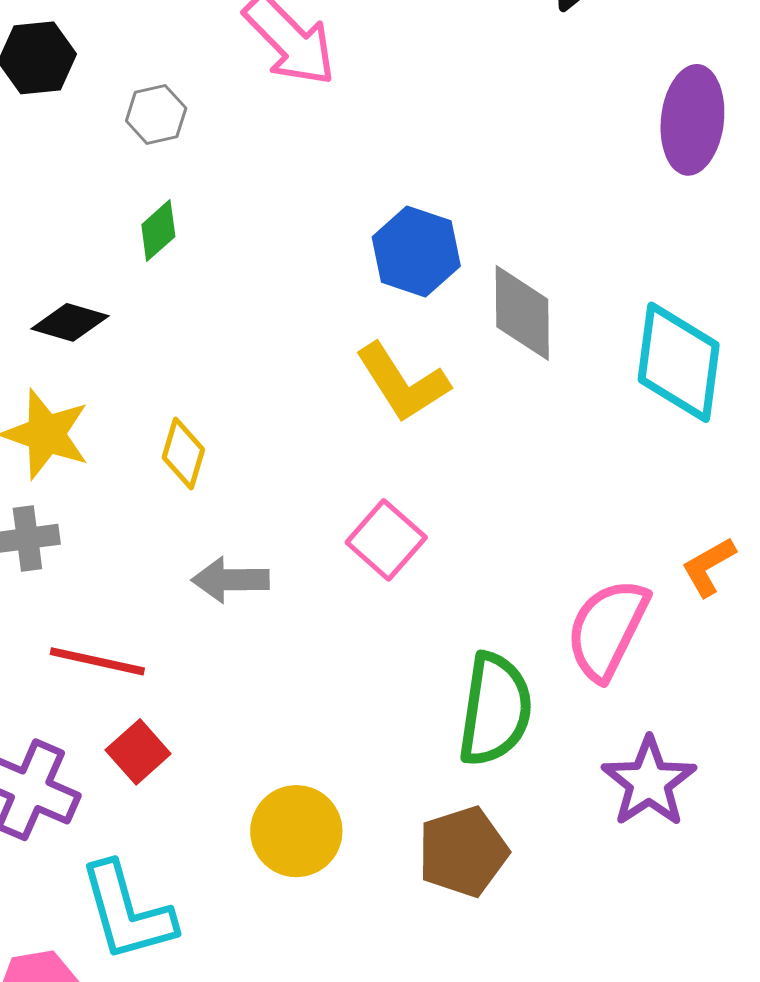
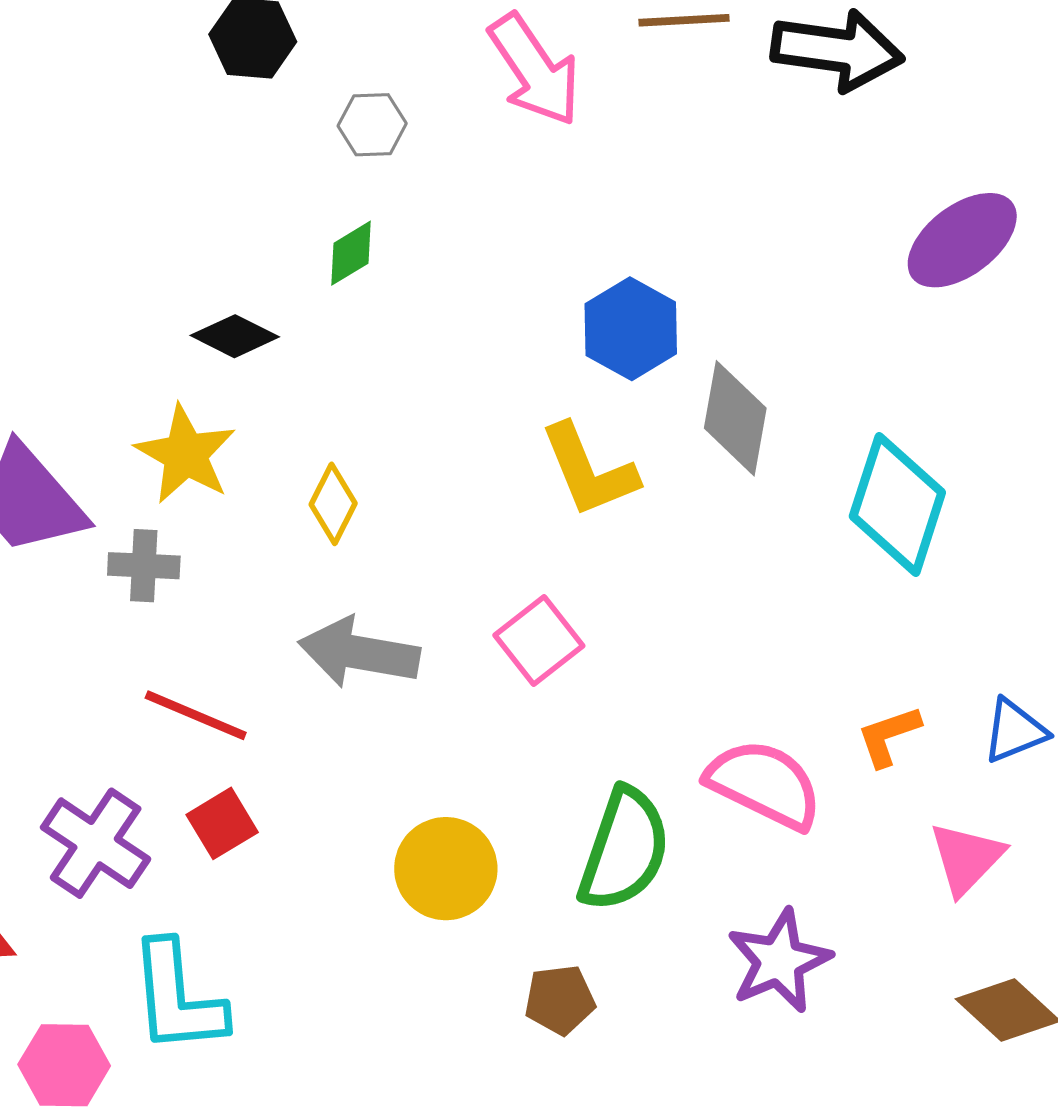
purple ellipse: (692, 120) -> (962, 240), turned 36
gray arrow: (230, 580) -> (359, 653), size x1.4
pink semicircle: (607, 629) -> (764, 784), turned 79
yellow circle: (296, 831) -> (446, 869), moved
brown pentagon: (463, 852) -> (560, 1000), size x0.7

